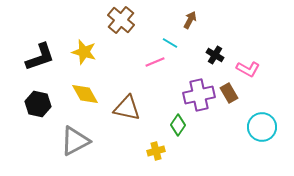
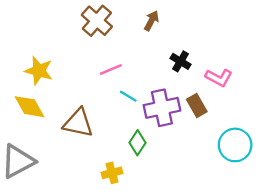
brown cross: (121, 20) -> (97, 21), moved
cyan line: (170, 43) -> (128, 96), moved
yellow star: (84, 52) -> (39, 71), moved

